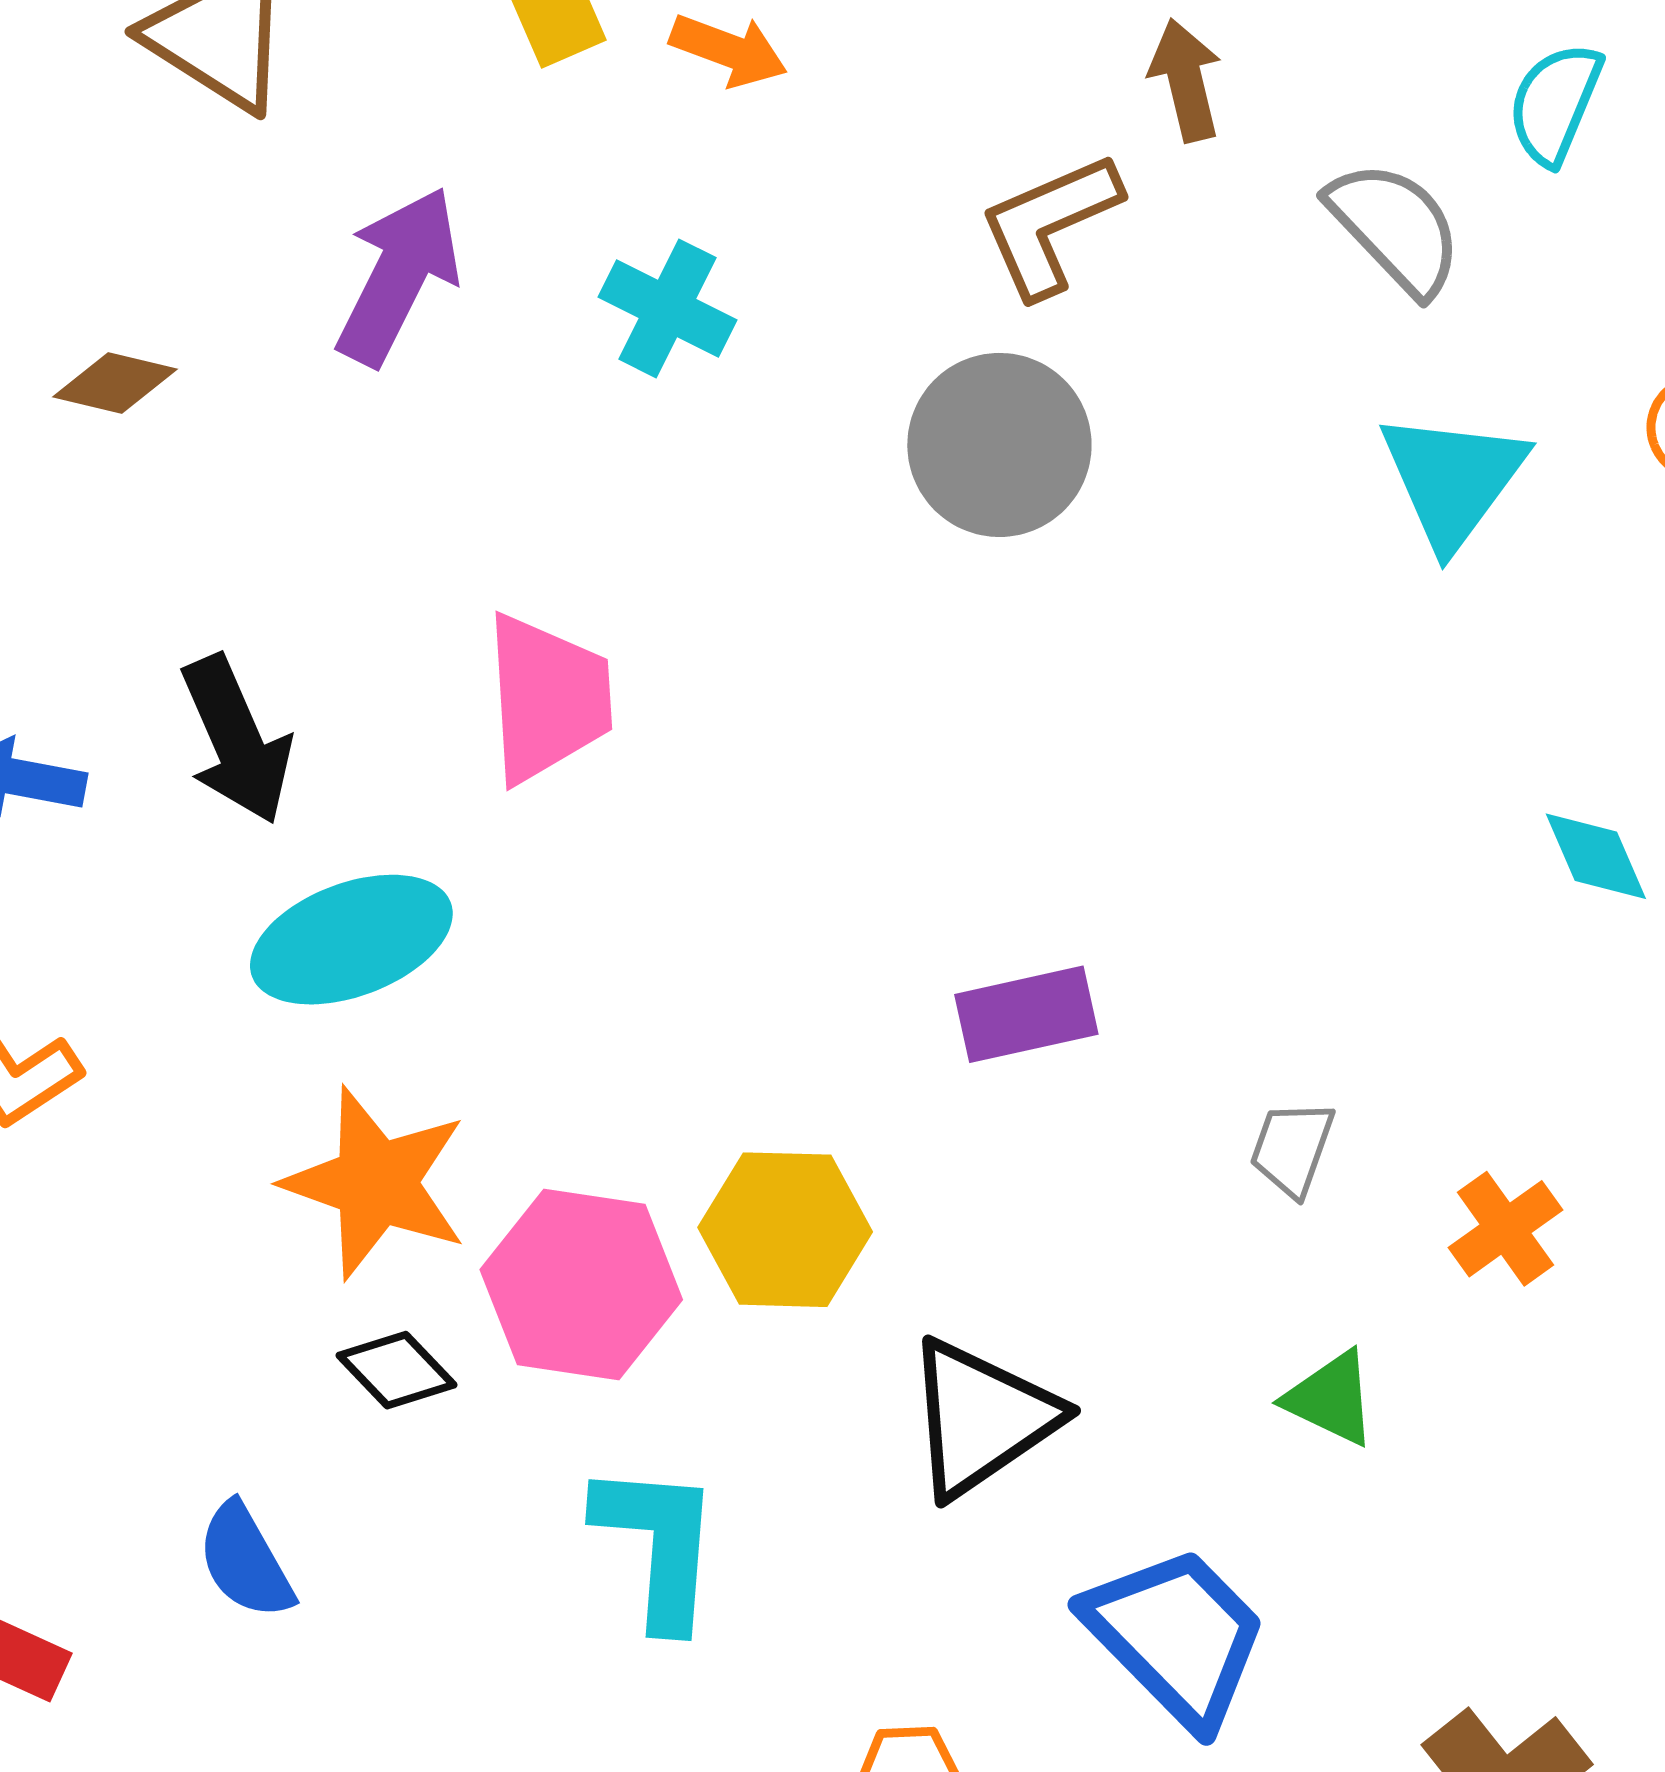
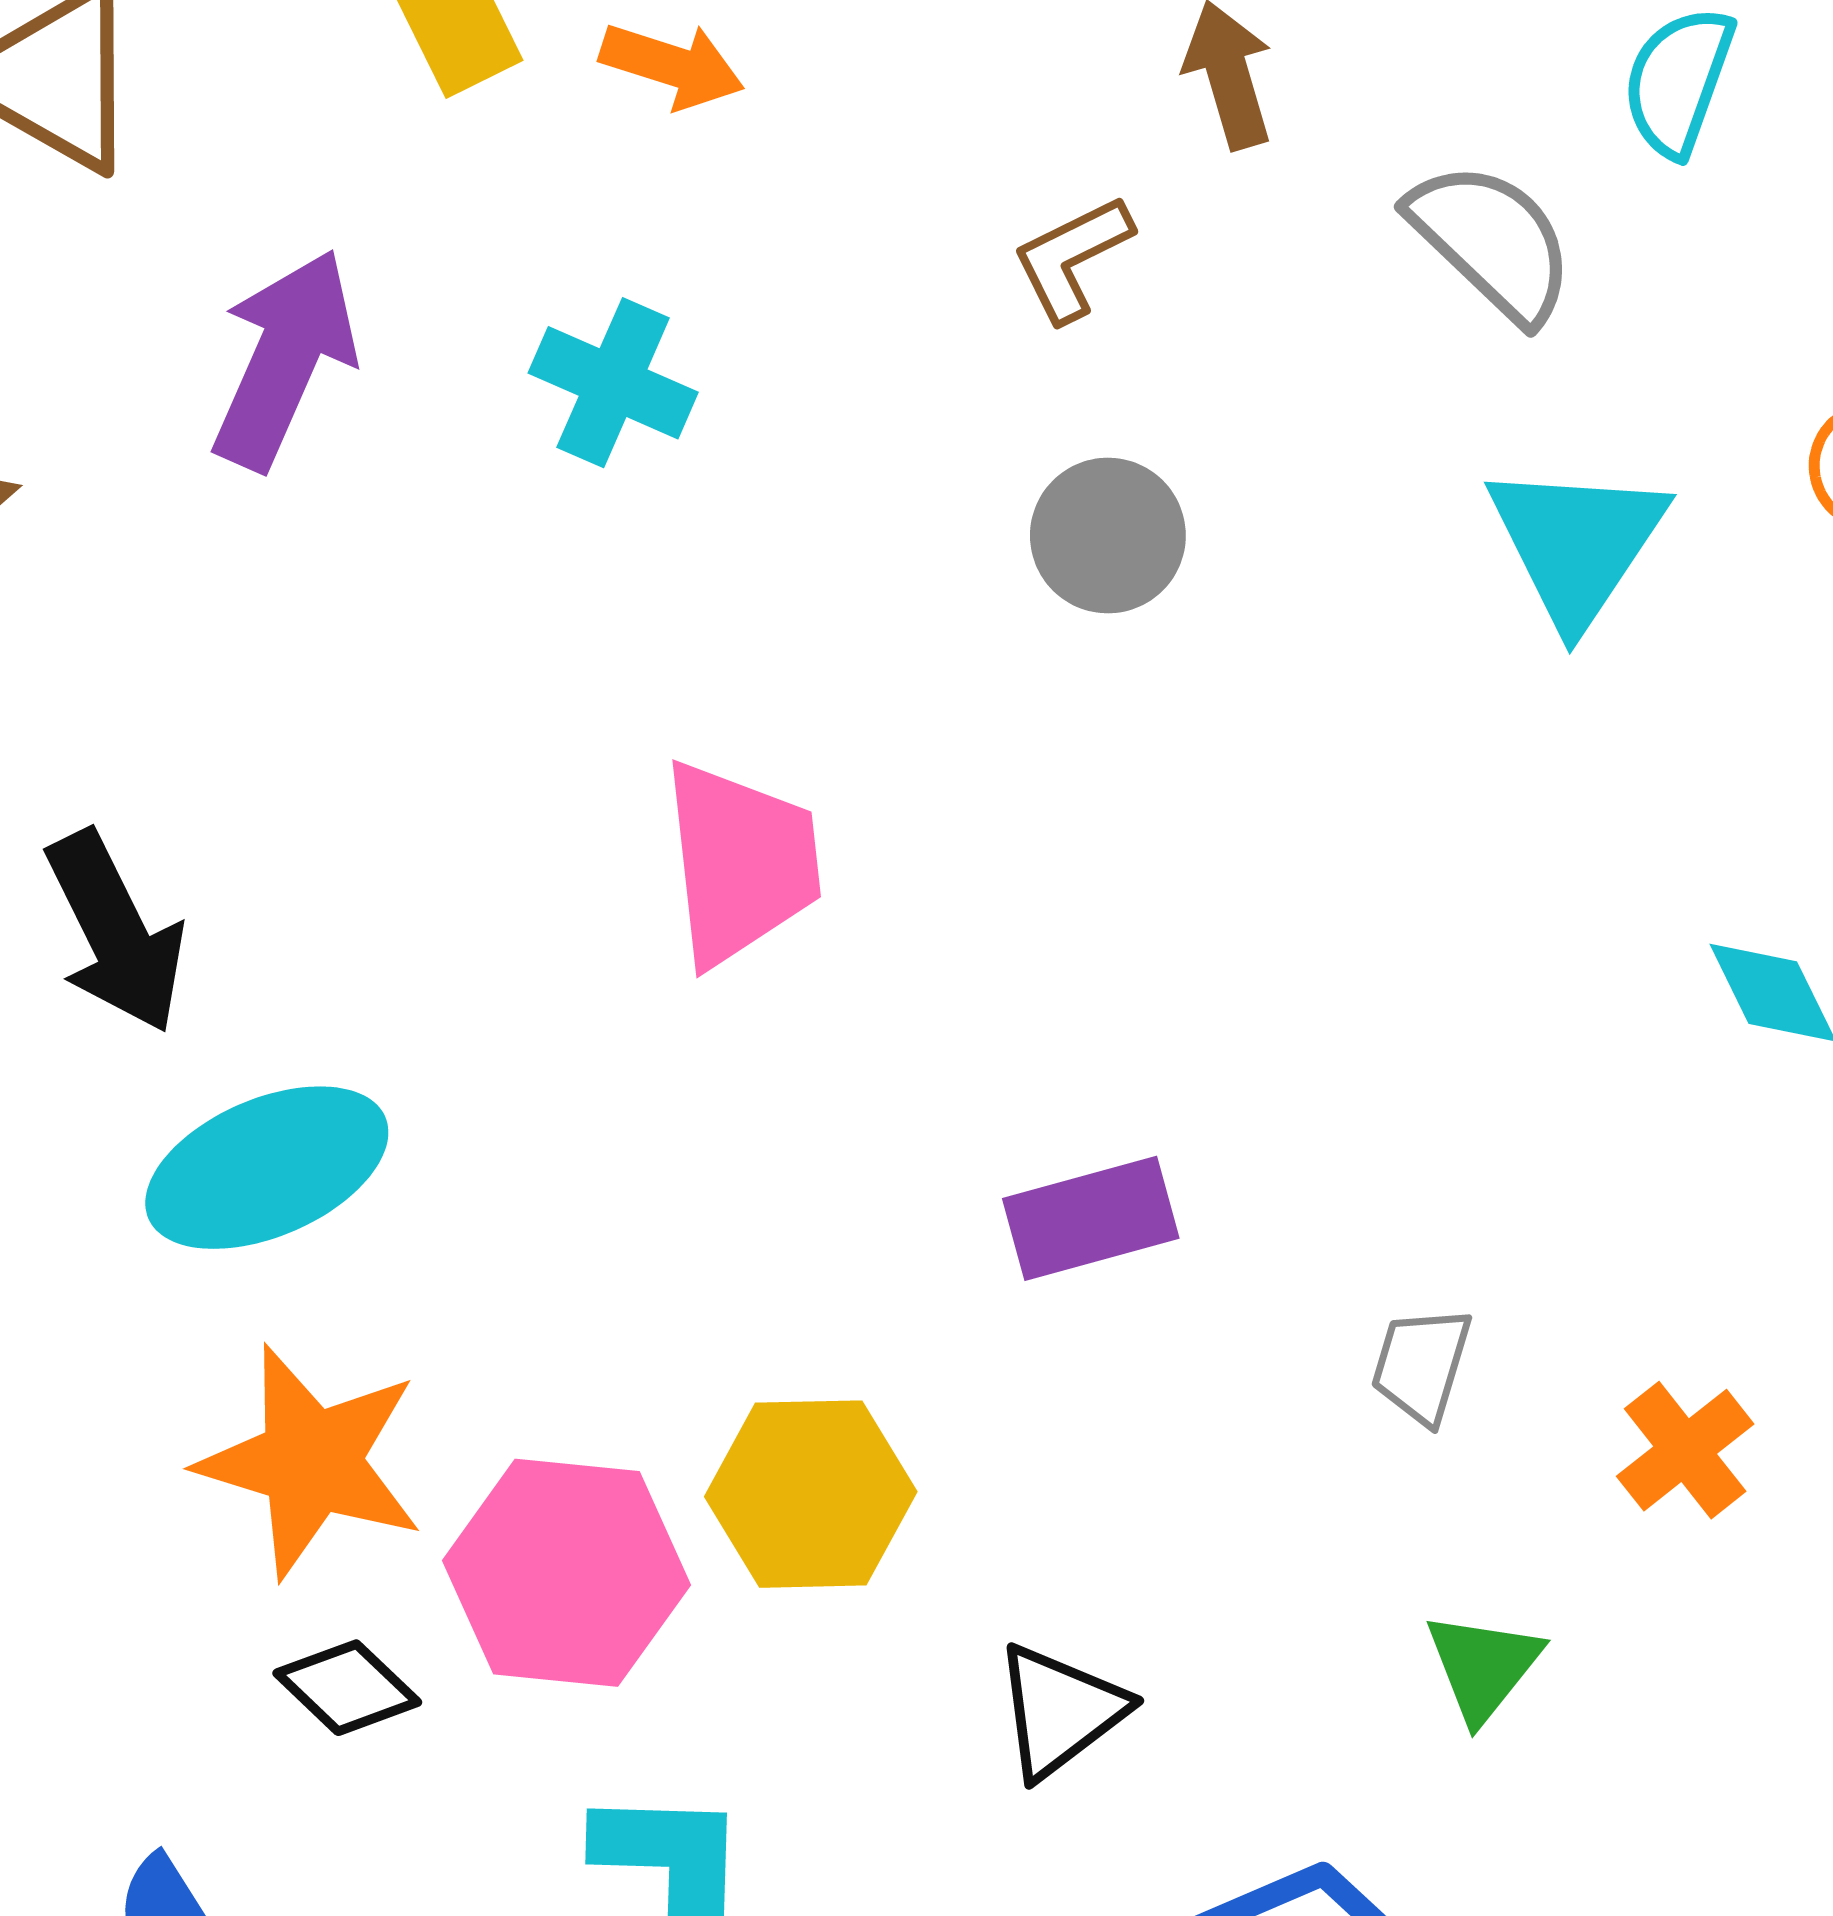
brown L-shape: (1050, 225) -> (1072, 258), size x0.7
gray circle: (999, 445) -> (1108, 536), moved, size x0.7
pink trapezoid: (548, 698) -> (741, 863), moved
green triangle: (1331, 1398) -> (1483, 1666), turned 46
black triangle: (981, 1418) -> (1060, 1711), size x0.7

